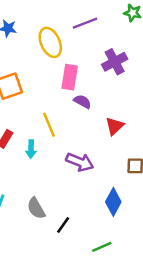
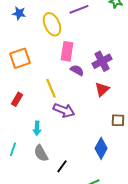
purple cross: (115, 62) -> (102, 61), moved
cyan arrow: (31, 149) -> (37, 128), moved
purple arrow: (80, 162) -> (64, 110), moved

